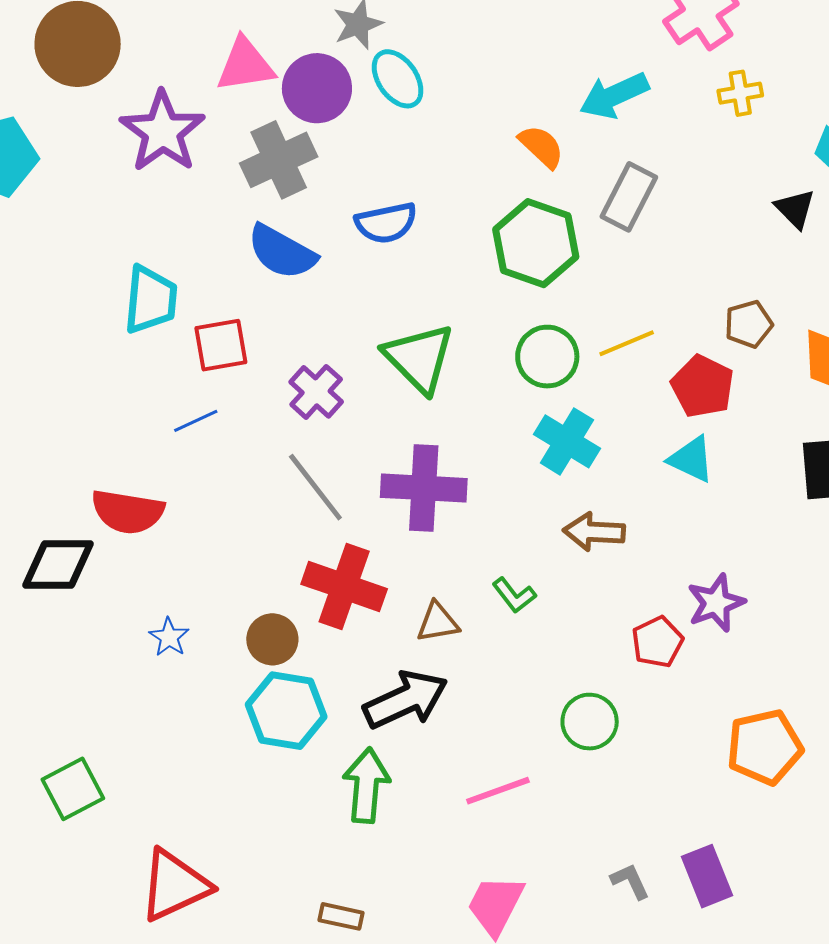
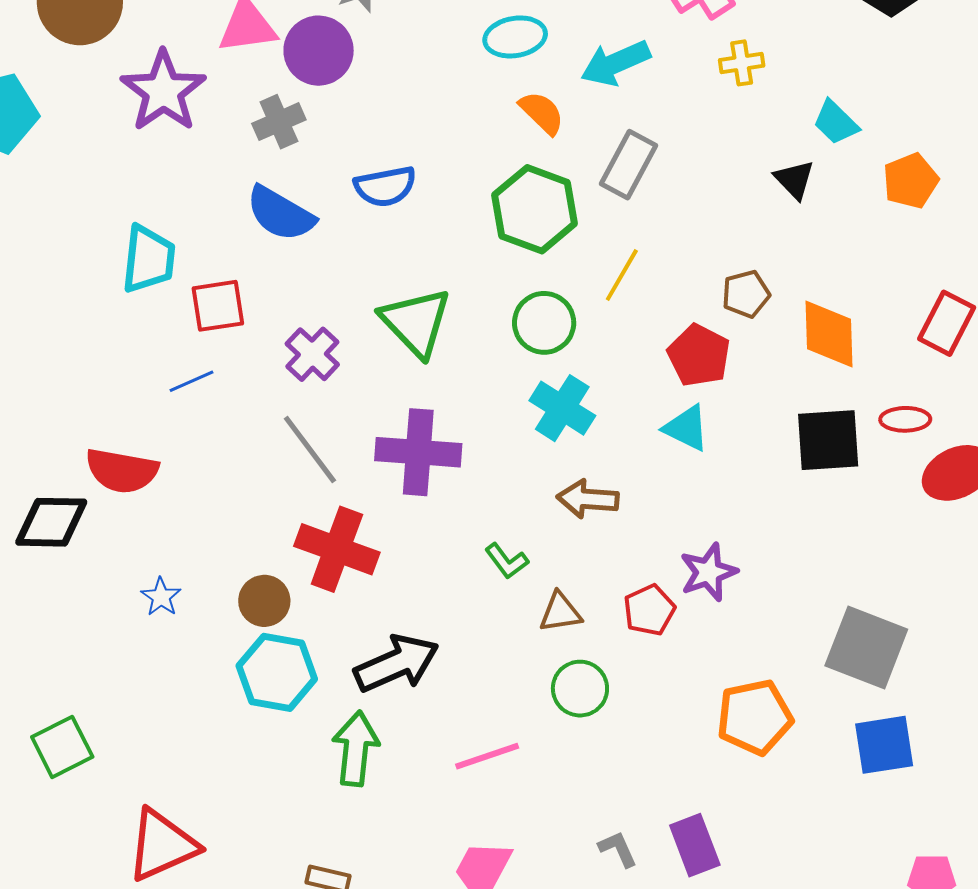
cyan ellipse: (398, 79) -> (515, 37), moved, turned -66
gray cross: (279, 160) -> (279, 122), size x0.7
yellow line: (627, 343) -> (622, 275), moved, turned -38
brown triangle: (438, 622) -> (560, 612), moved

